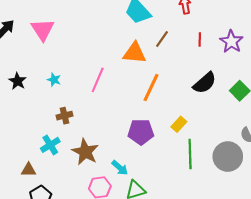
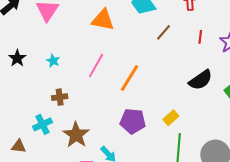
orange triangle: (135, 53) -> (103, 20), moved
orange line: (151, 87) -> (130, 78), moved

